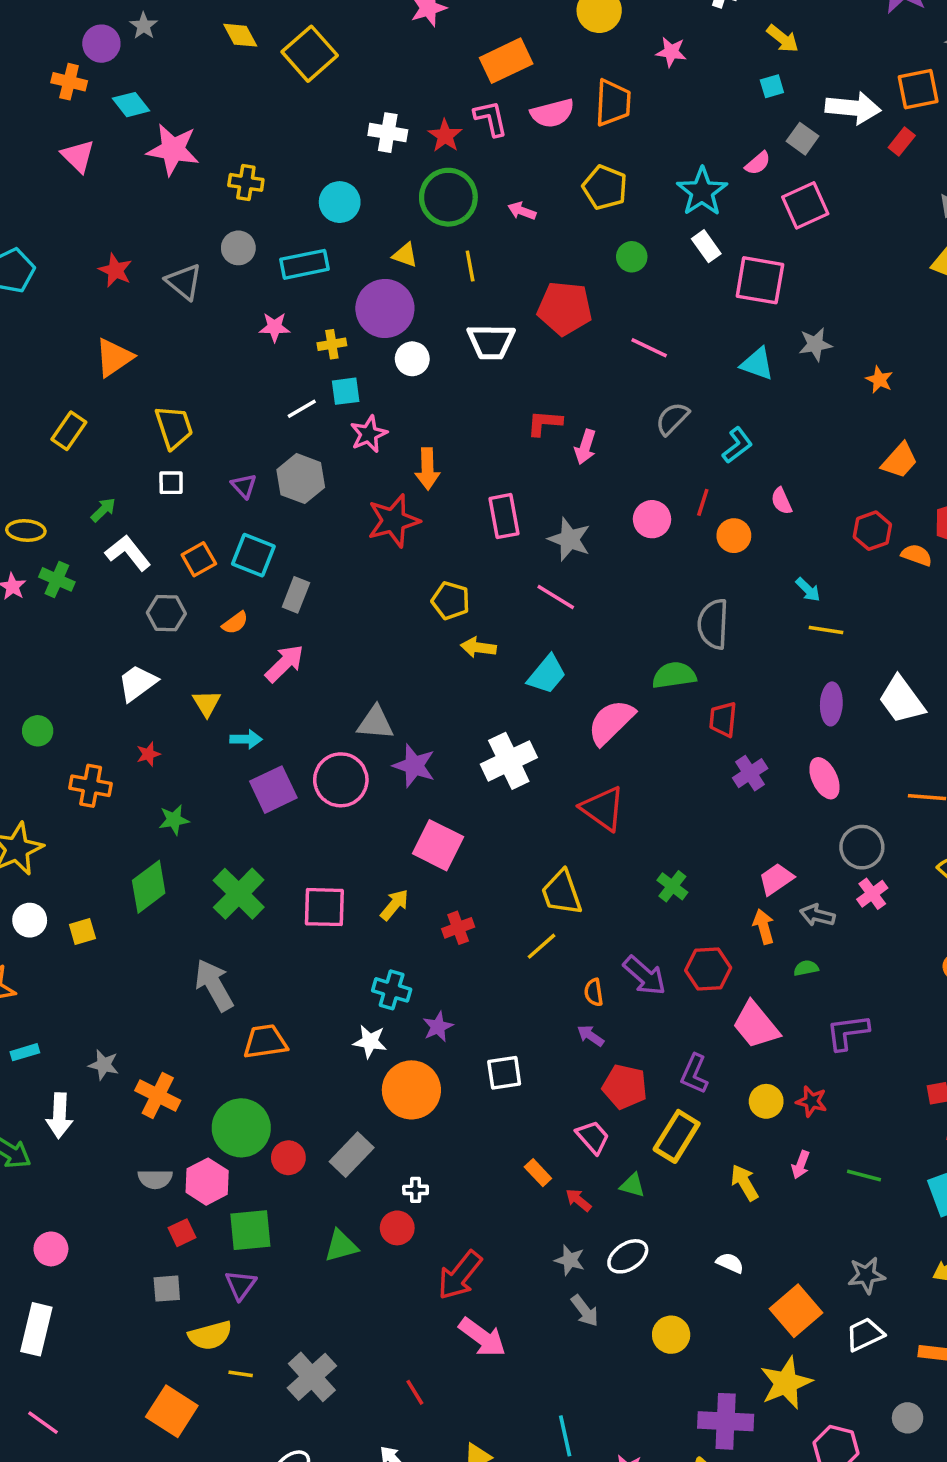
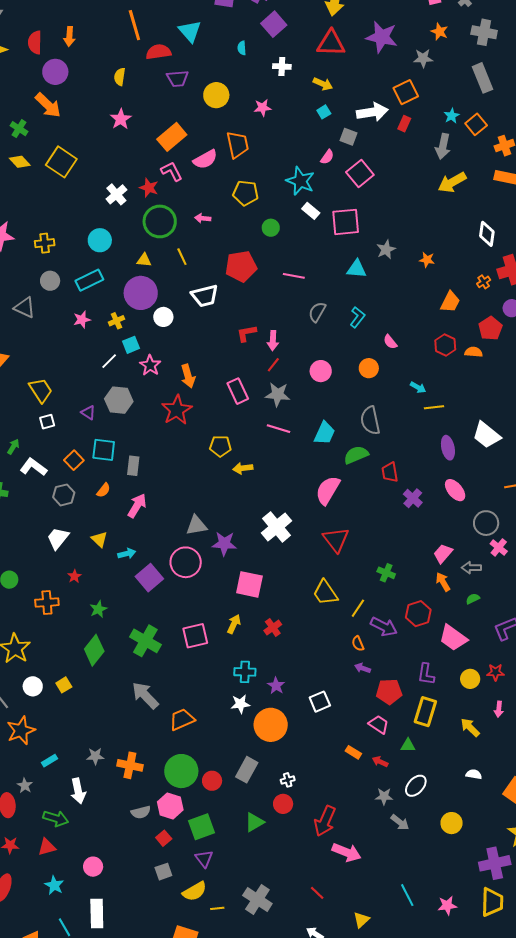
white cross: (388, 133) -> (116, 194), turned -35
red line: (703, 502) -> (273, 365), moved, turned 35
cyan trapezoid: (547, 675) -> (325, 433), moved
red triangle: (603, 808) -> (336, 540), turned 32
yellow line: (542, 946) -> (358, 608), moved

